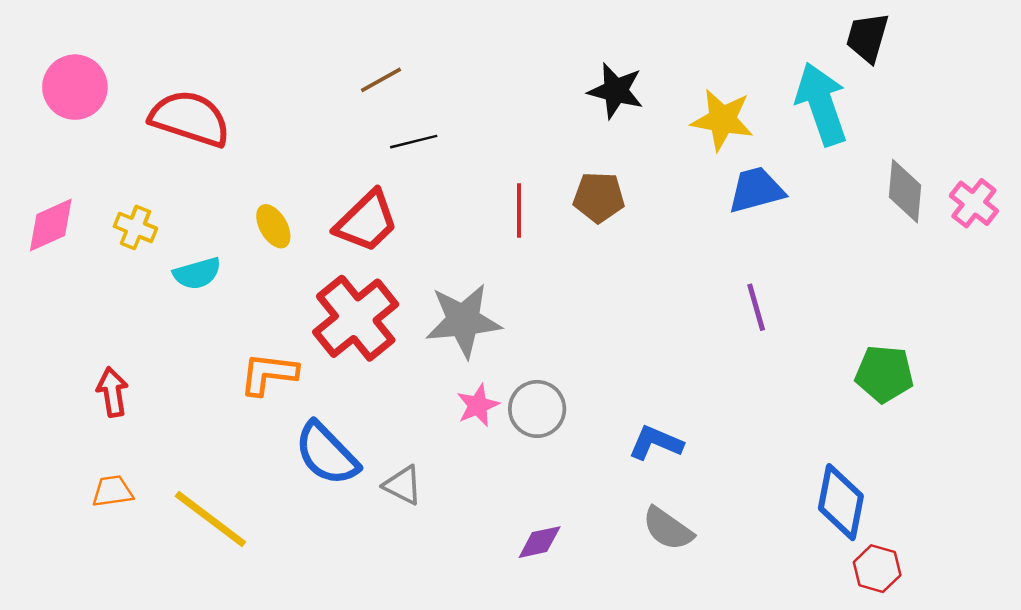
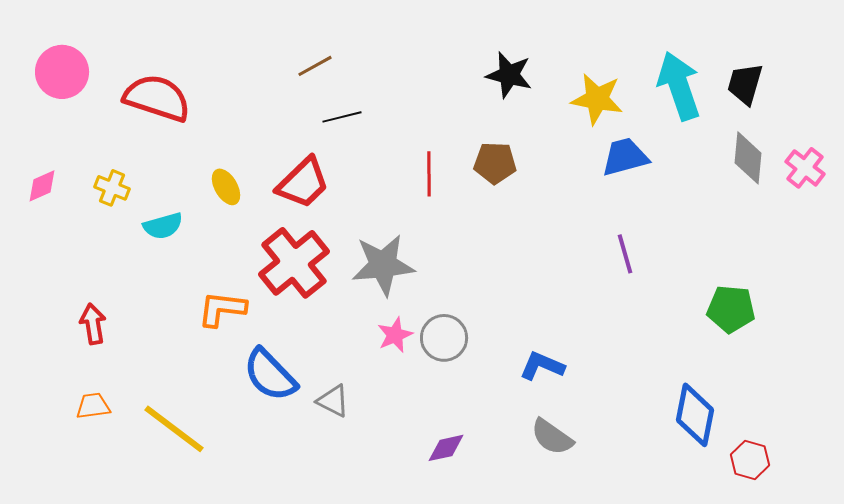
black trapezoid: (867, 38) -> (745, 84), moved
pink diamond: (51, 225) -> (42, 186), size x0.7
red hexagon: (877, 569) -> (750, 460), moved

